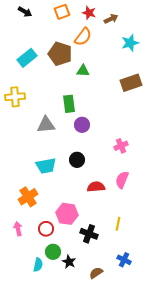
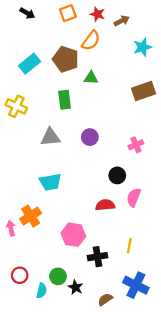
yellow cross: (15, 97) -> (16, 106), turned 30
green rectangle: (69, 104) -> (65, 100), moved
pink cross: (121, 146) -> (136, 145), moved
black circle: (77, 160) -> (117, 175), moved
pink arrow: (18, 229) -> (11, 228), moved
red circle: (46, 229) -> (20, 275), moved
black cross: (89, 234) -> (97, 257), turned -30
blue cross: (124, 260) -> (136, 285), size x1.6

